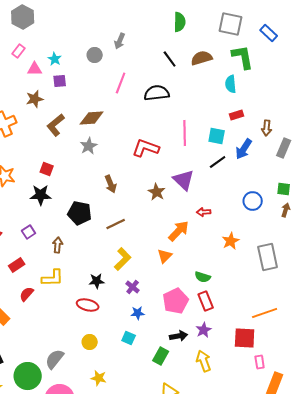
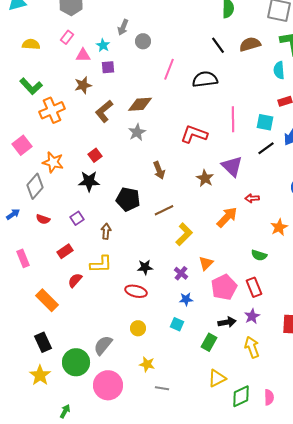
gray arrow: (120, 41) -> (123, 27), moved
red square: (47, 169) -> (95, 155), turned 32
orange triangle: (165, 256) -> (206, 263), moved
yellow L-shape: (123, 259) -> (184, 234), moved
green semicircle: (203, 277) -> (259, 255), moved

